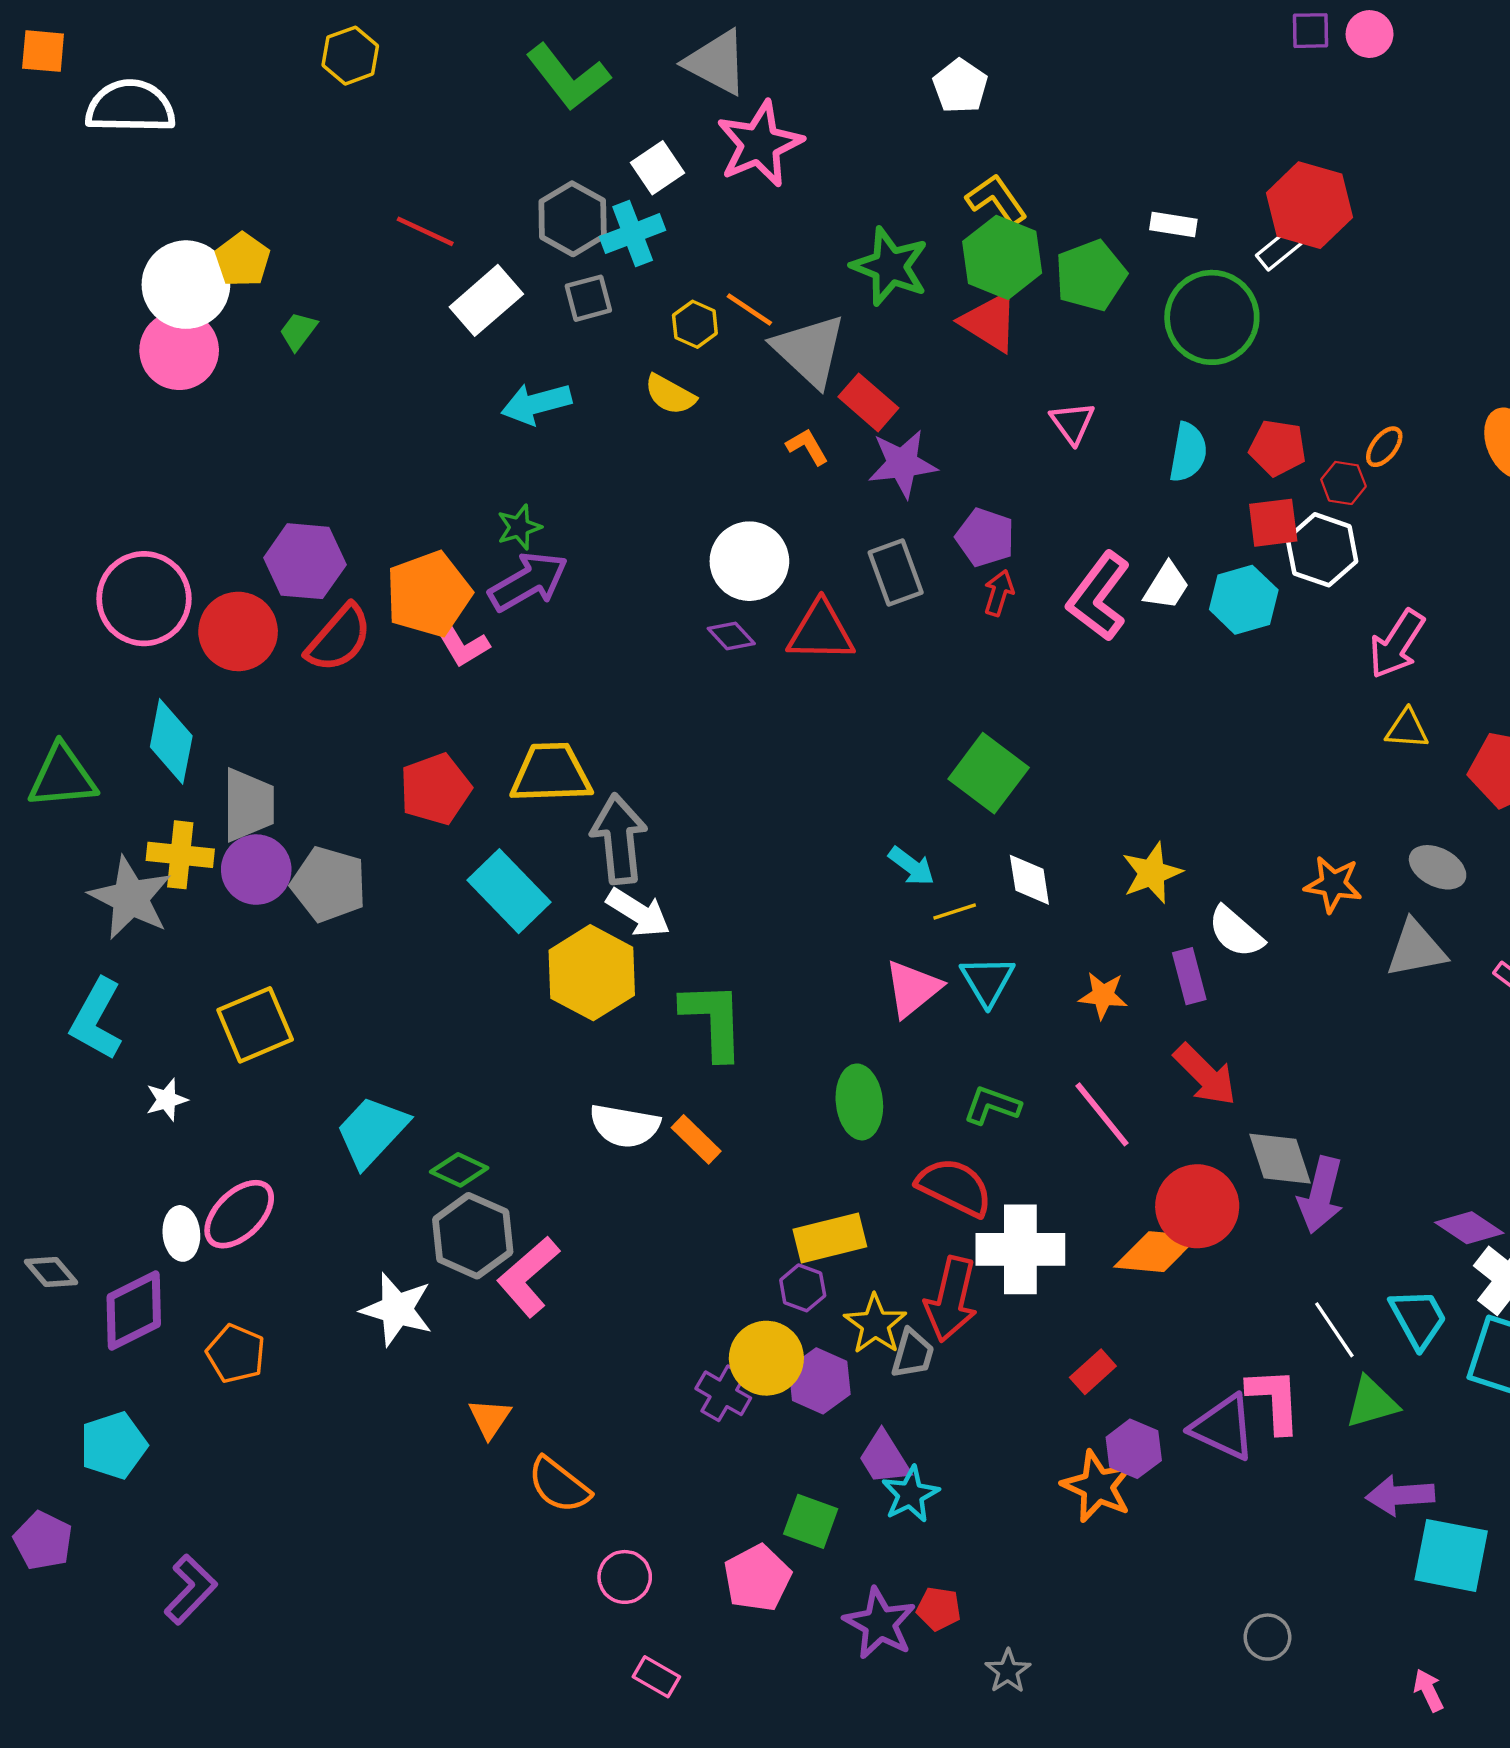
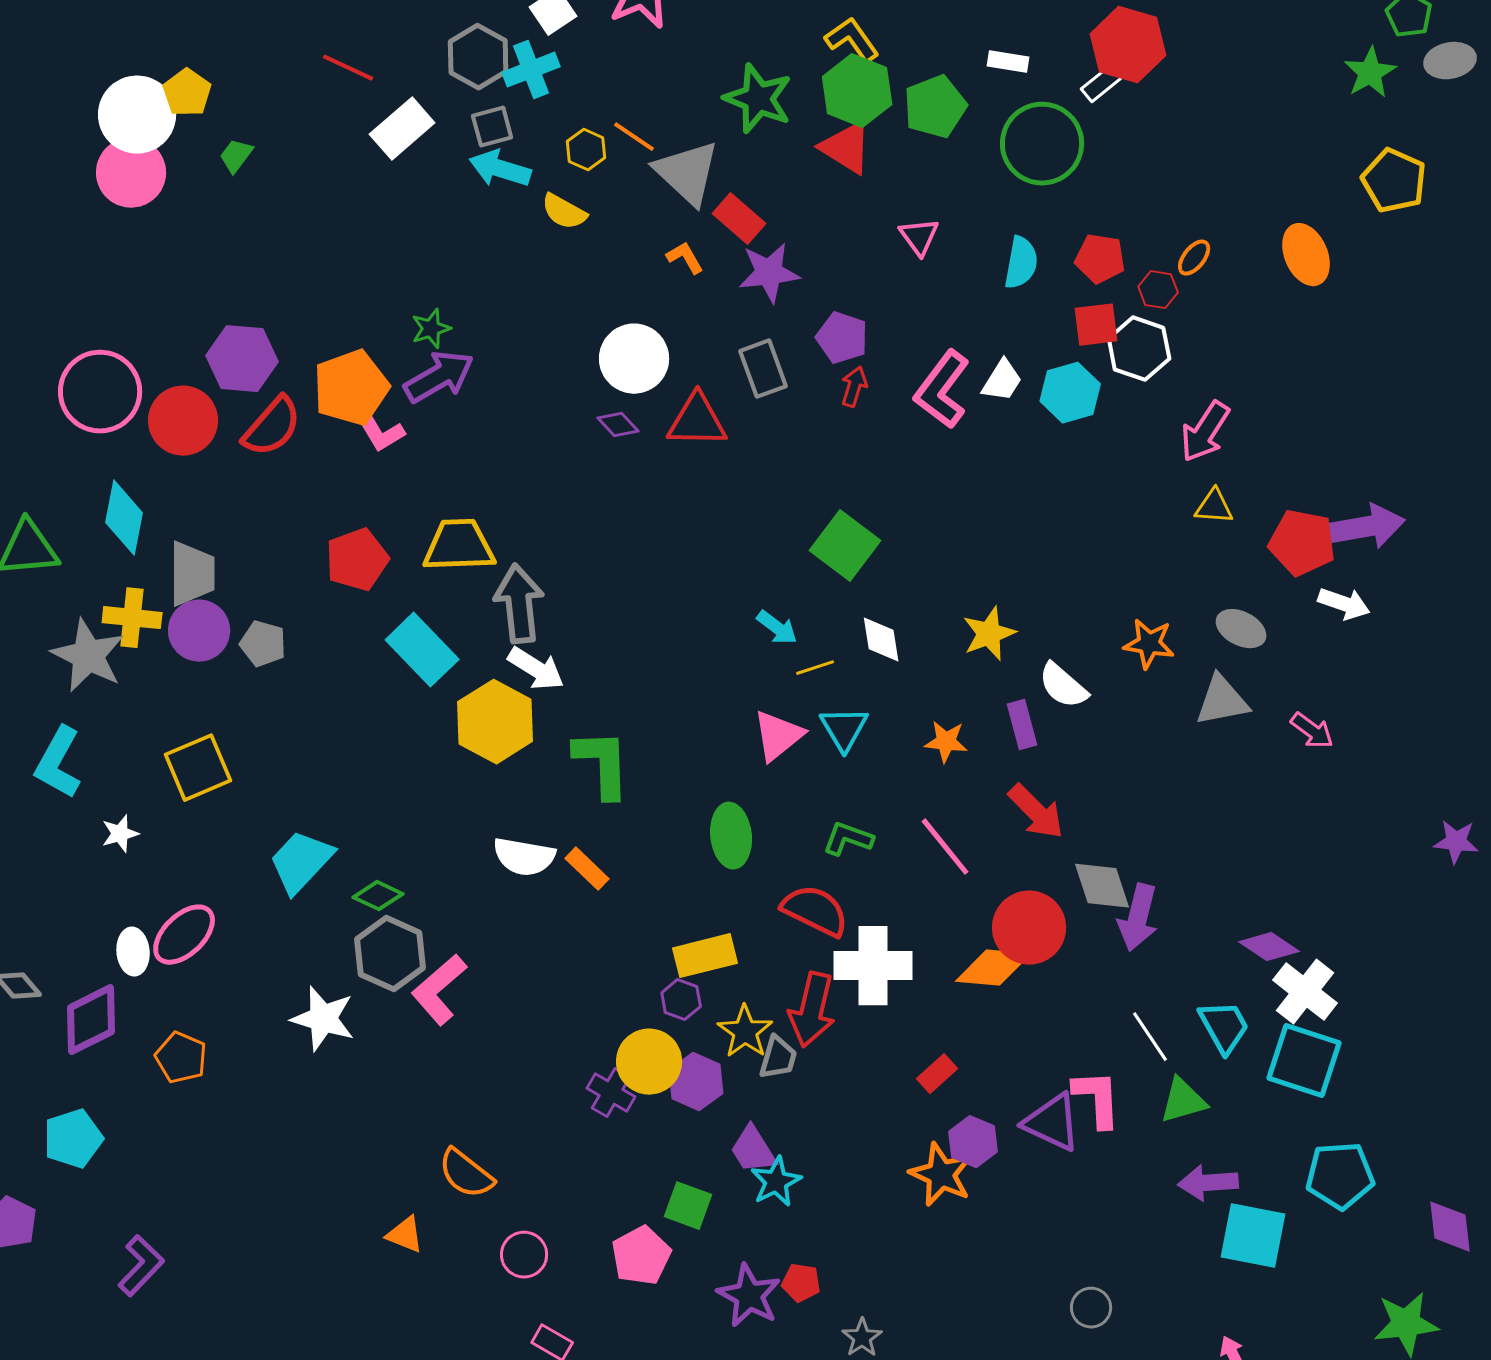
cyan arrow: (536, 404) -> (500, 169), moved, turned 32
gray pentagon: (329, 884) -> (263, 644), size x0.7
orange triangle: (490, 1418) -> (405, 1235), moved, turned -42

